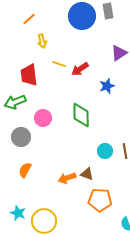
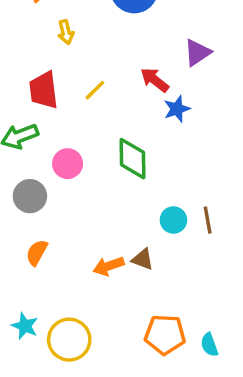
yellow line: (59, 64) -> (95, 90), moved, turned -64
red arrow: (80, 69) -> (155, 80), moved, turned 72
orange pentagon: (100, 200) -> (165, 334), moved

